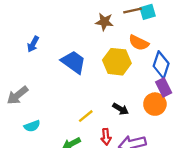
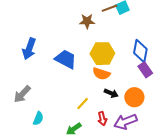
orange semicircle: (139, 43) -> (101, 74), moved
blue arrow: (33, 44) -> (29, 49), size x1.5
orange circle: (155, 104) -> (134, 97), moved
cyan semicircle: (32, 126) -> (38, 118), turned -40

